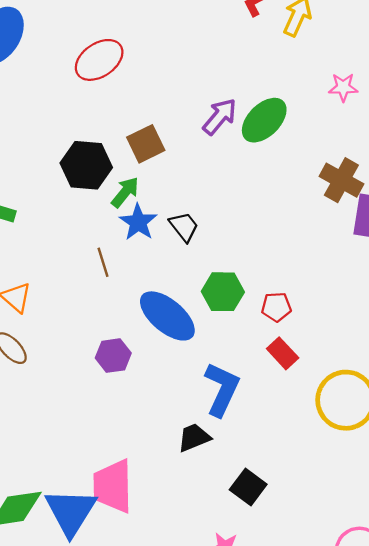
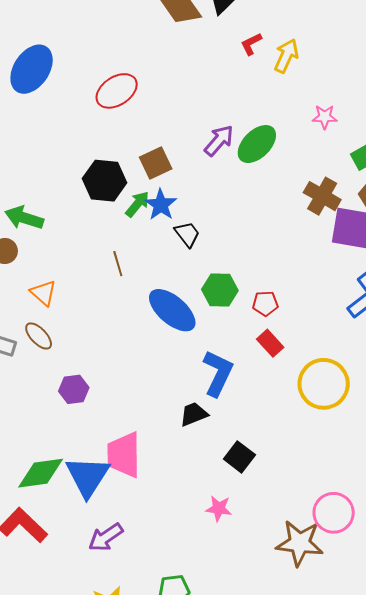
blue star: (138, 222) -> (161, 205), moved
purple hexagon: (113, 356) -> (74, 389), moved

